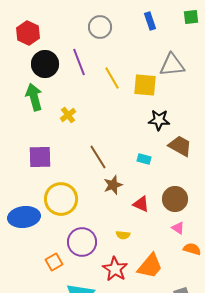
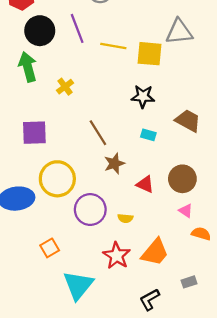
yellow line: (112, 78) -> (113, 46), turned -50
black star: (159, 120) -> (143, 96), moved
purple circle: (82, 242) -> (90, 210), moved

